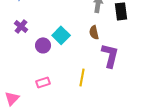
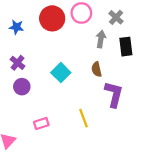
purple circle: (43, 45) -> (22, 87), moved
yellow line: (82, 77) -> (84, 118), turned -30

